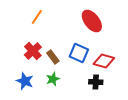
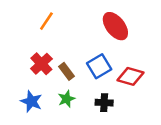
blue square: (79, 53) -> (99, 66), turned 36
black cross: (96, 82) -> (104, 103), moved

